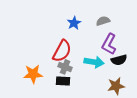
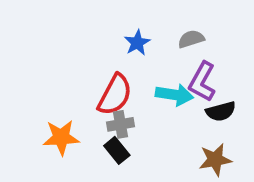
cyan arrow: (94, 62) -> (174, 95), moved
gray cross: (65, 67) -> (121, 124), turned -32
black rectangle: (63, 81) -> (117, 150), turned 48

